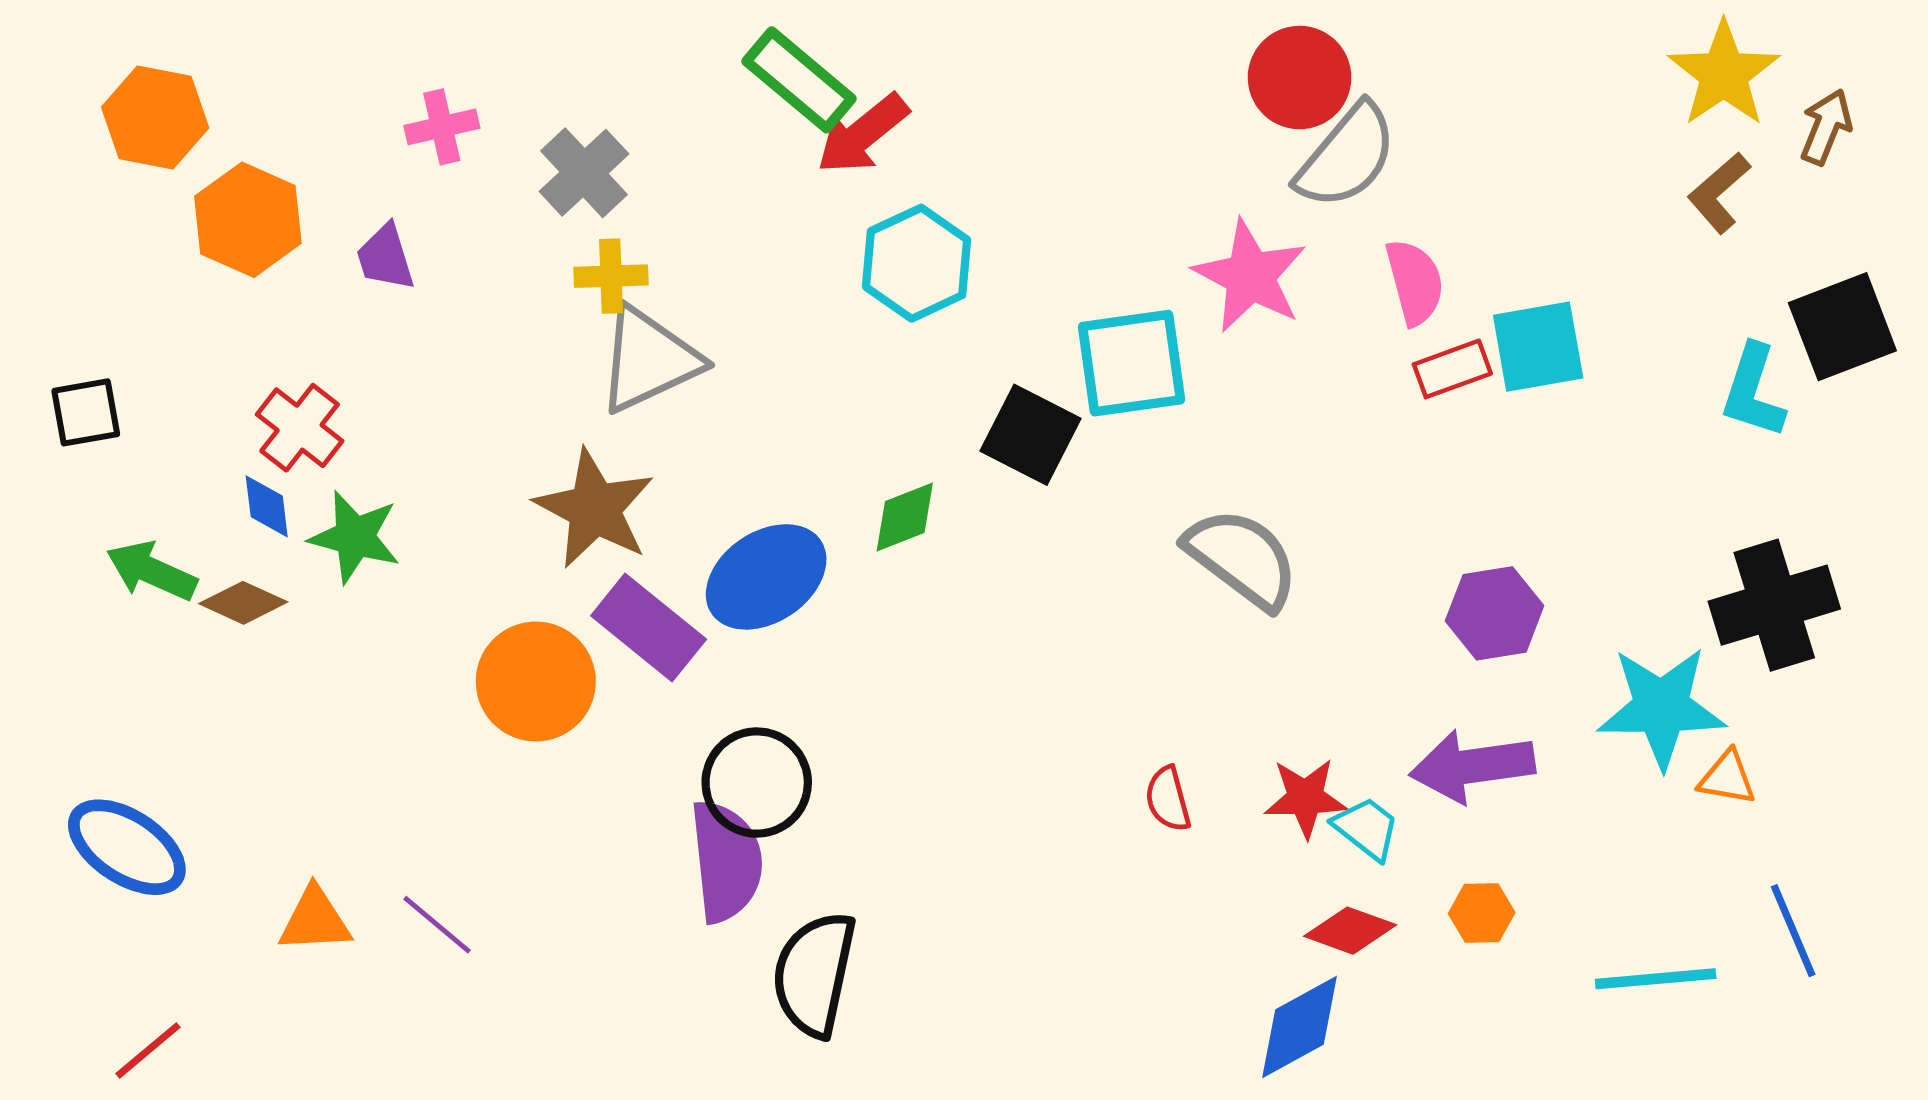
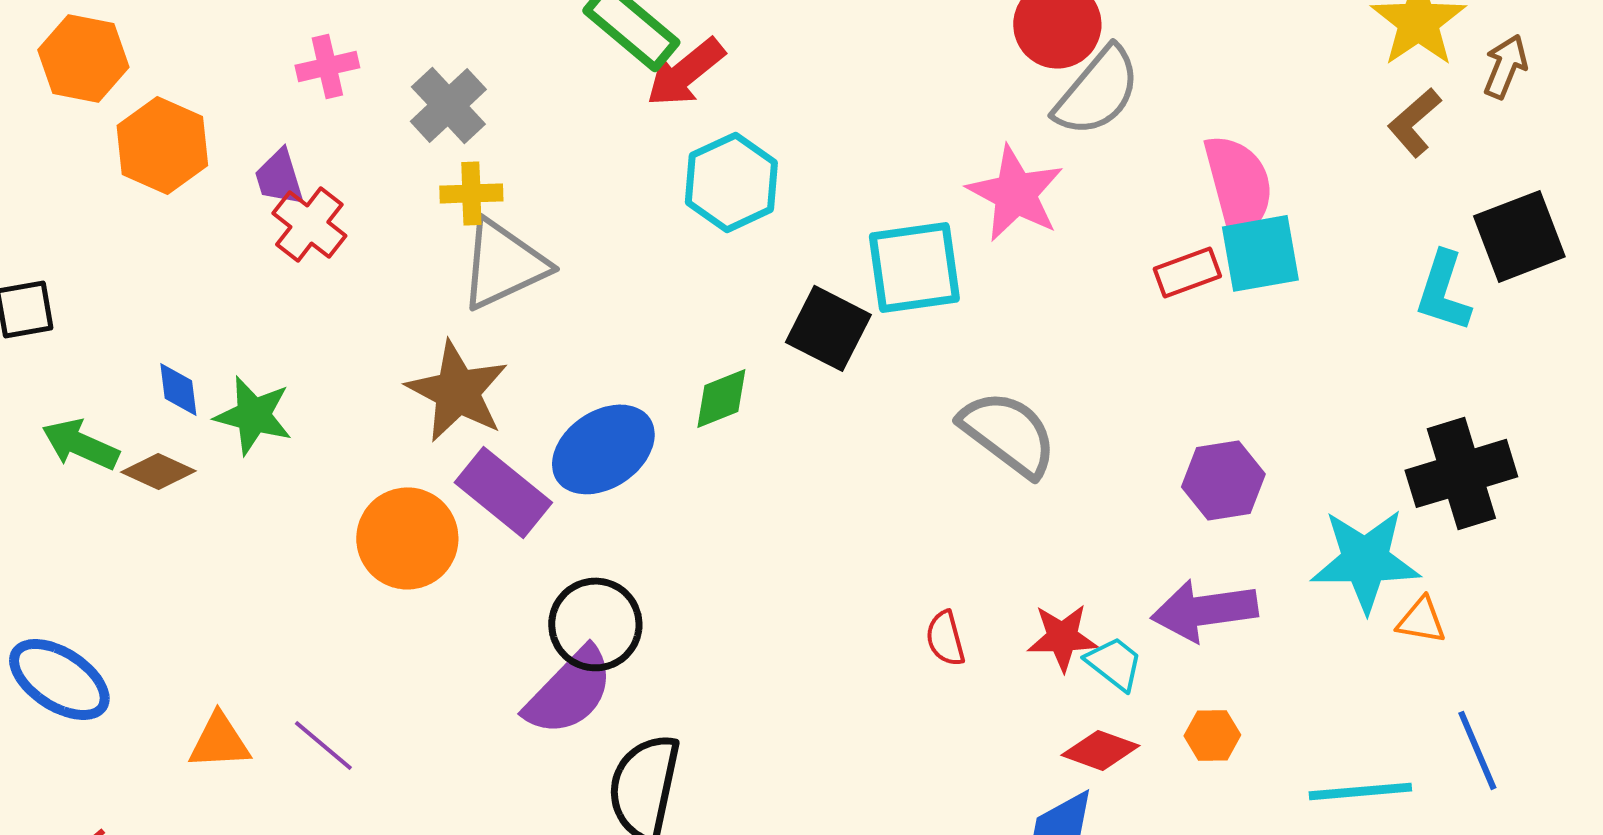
pink semicircle: (1415, 282) -> (1238, 185), moved, size x1.4
red cross: (300, 428) -> (309, 224), moved
purple semicircle: (726, 861) -> (569, 691), turned 50

